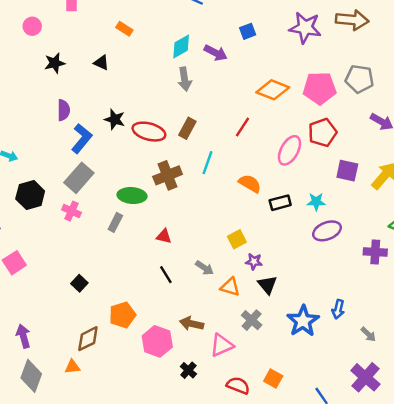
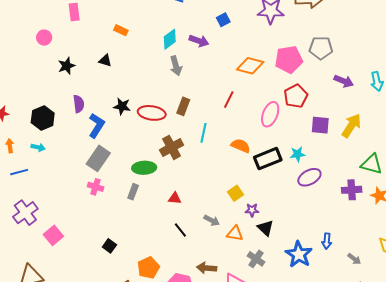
black hexagon: (30, 195) -> (43, 118), moved
black rectangle: (280, 203) -> (268, 159), size x1.5

